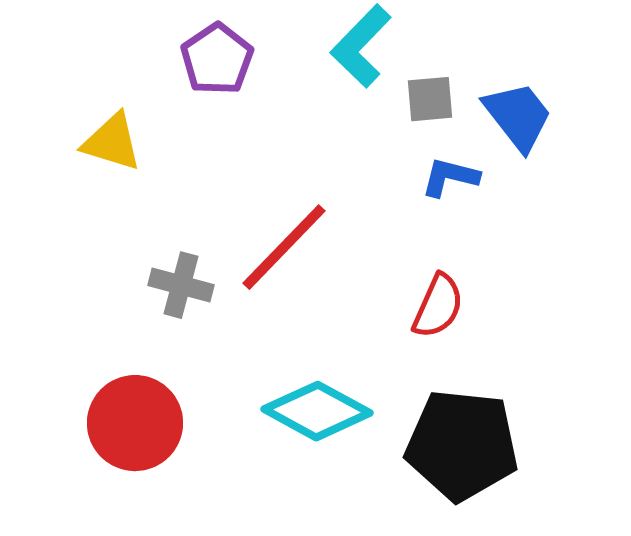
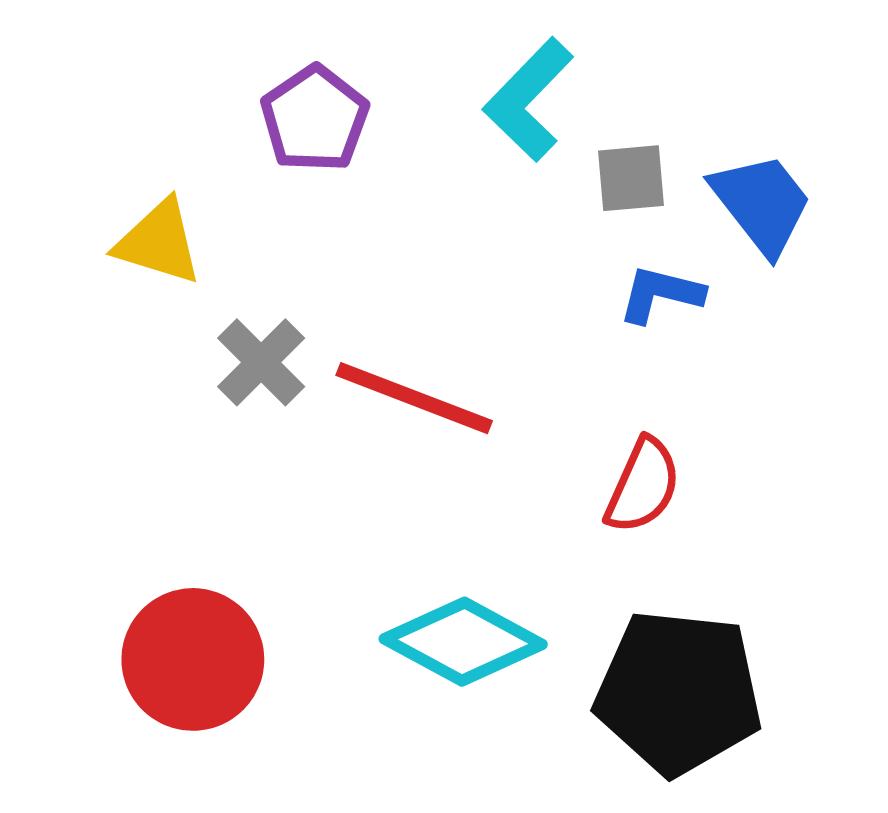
red line: (284, 247) -> (414, 398), turned 67
gray cross: (181, 285) -> (261, 362), moved, turned 30

